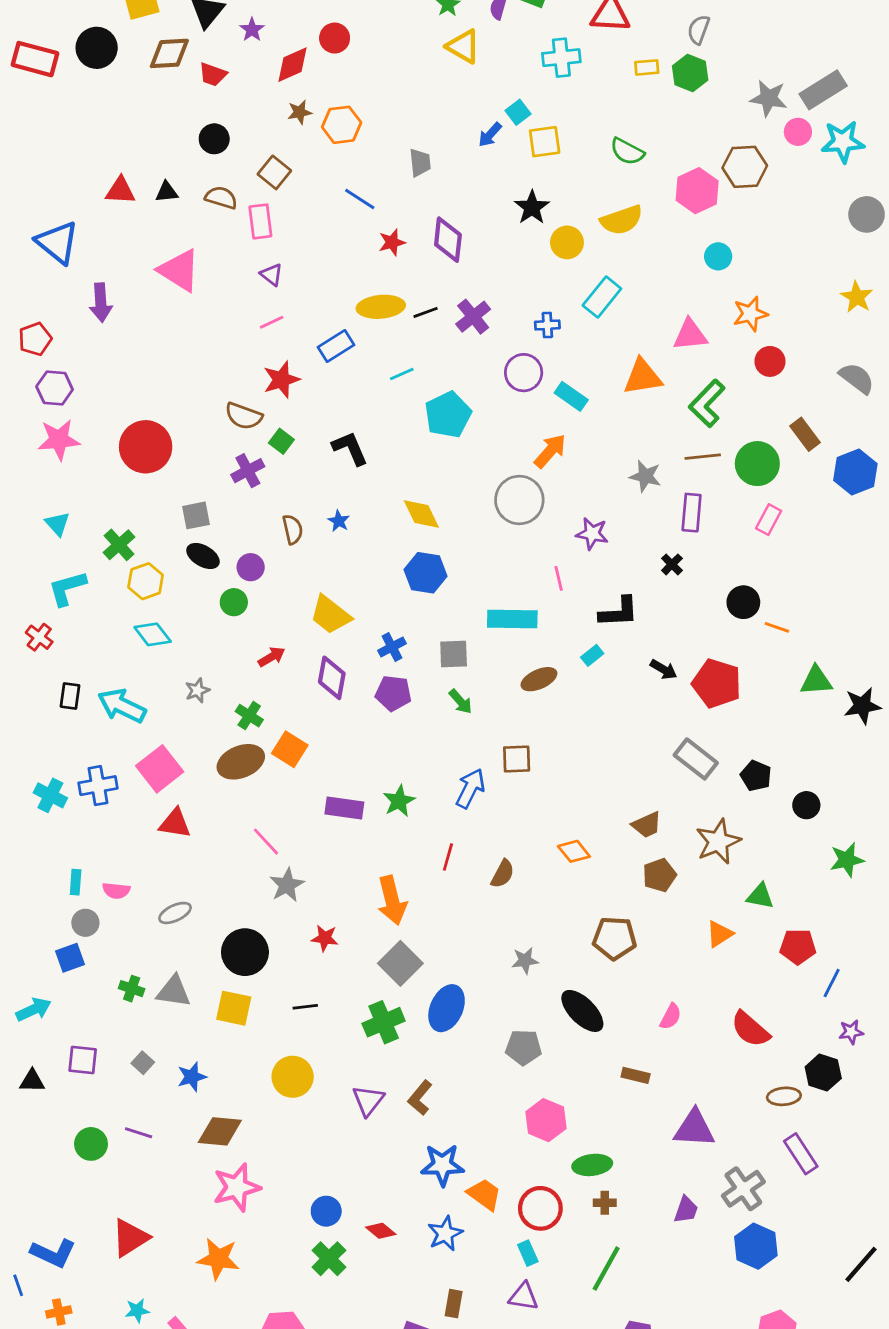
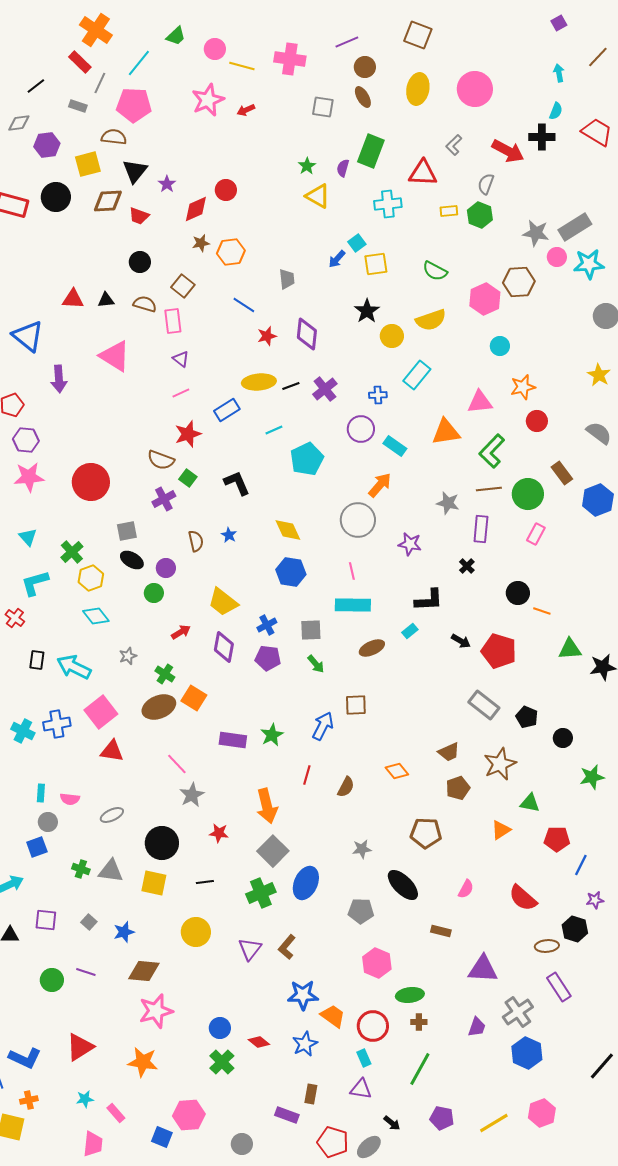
pink line: (559, 578) -> (352, 571), moved

